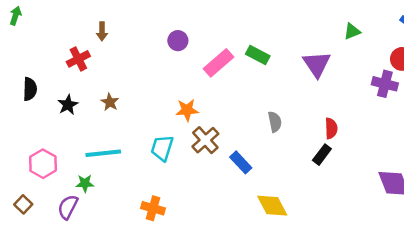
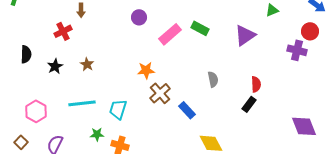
purple triangle: (317, 64) -> (245, 35), turned 30
cyan trapezoid: (162, 148) -> (118, 109), moved
green star: (85, 183) -> (97, 134), moved

